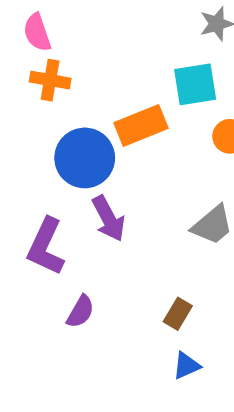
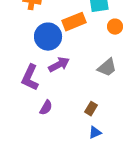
purple arrow: (109, 219) -> (59, 65), turned -90

